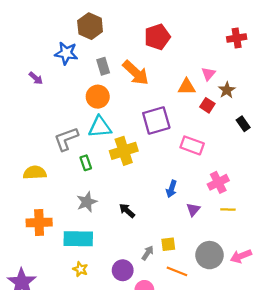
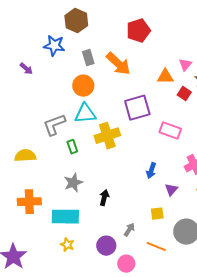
black arrow: (127, 211) -> (104, 198), moved, turned 63
yellow square: (168, 244) -> (157, 214), moved

